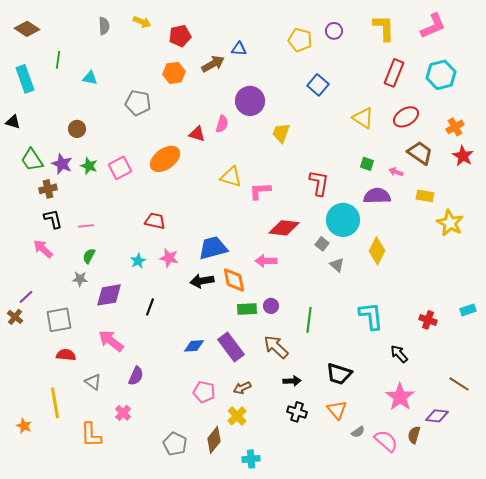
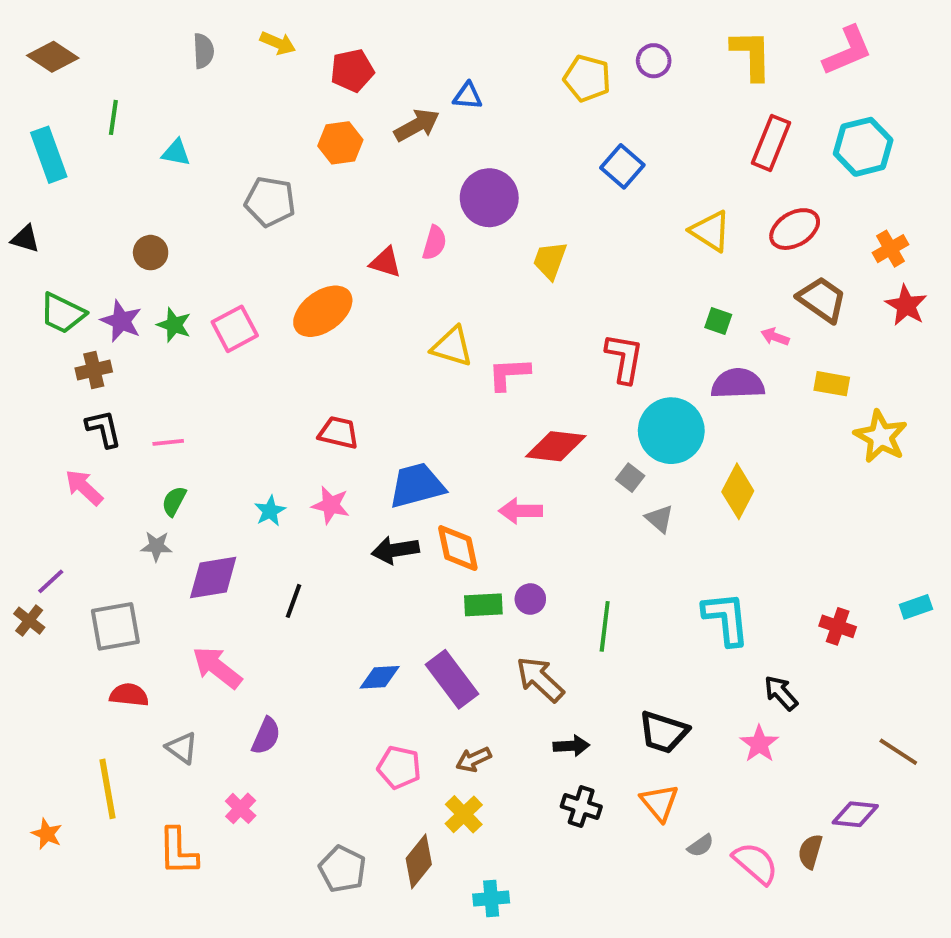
green trapezoid: (32, 160) -> (62, 313), turned -30
red trapezoid: (155, 221) -> (338, 433), moved
pink star: (400, 397) -> (759, 744), moved, size x0.7

